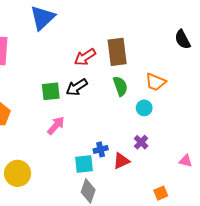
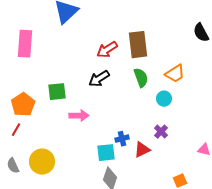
orange trapezoid: (156, 82) -> (175, 74), turned -55
green square: (51, 91) -> (57, 92), moved
pink arrow: (56, 126) -> (79, 116), turned 48

